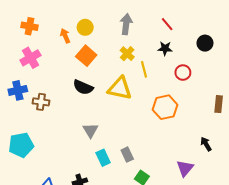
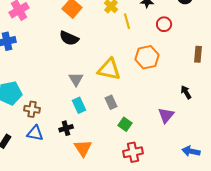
yellow triangle: (120, 88) -> (109, 69), moved
brown cross: (41, 102) -> (32, 109), moved
cyan rectangle: (103, 158) -> (79, 105), moved

